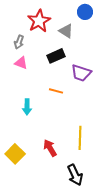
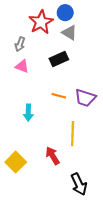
blue circle: (85, 12) -> (65, 13), moved
purple trapezoid: (81, 73) -> (85, 98), moved
yellow line: (80, 138) -> (73, 134), moved

